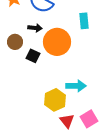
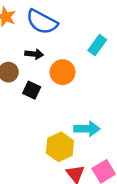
cyan rectangle: (84, 21) -> (97, 45), turned 42
orange circle: (57, 42) -> (62, 72), size x0.7

